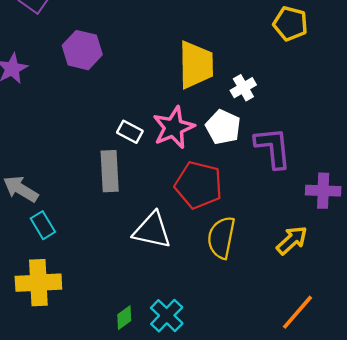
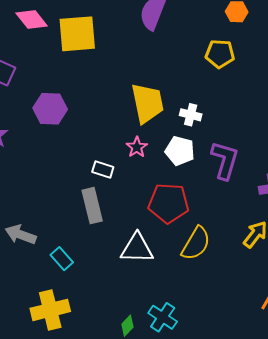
white cross: (243, 88) -> (191, 115), turned -35
pink star: (174, 128) -> (137, 147), moved, size x0.6
purple L-shape: (273, 148) -> (225, 160), turned 33
cyan rectangle: (43, 225) -> (62, 259), moved
yellow semicircle: (221, 238) -> (196, 243), turned -150

